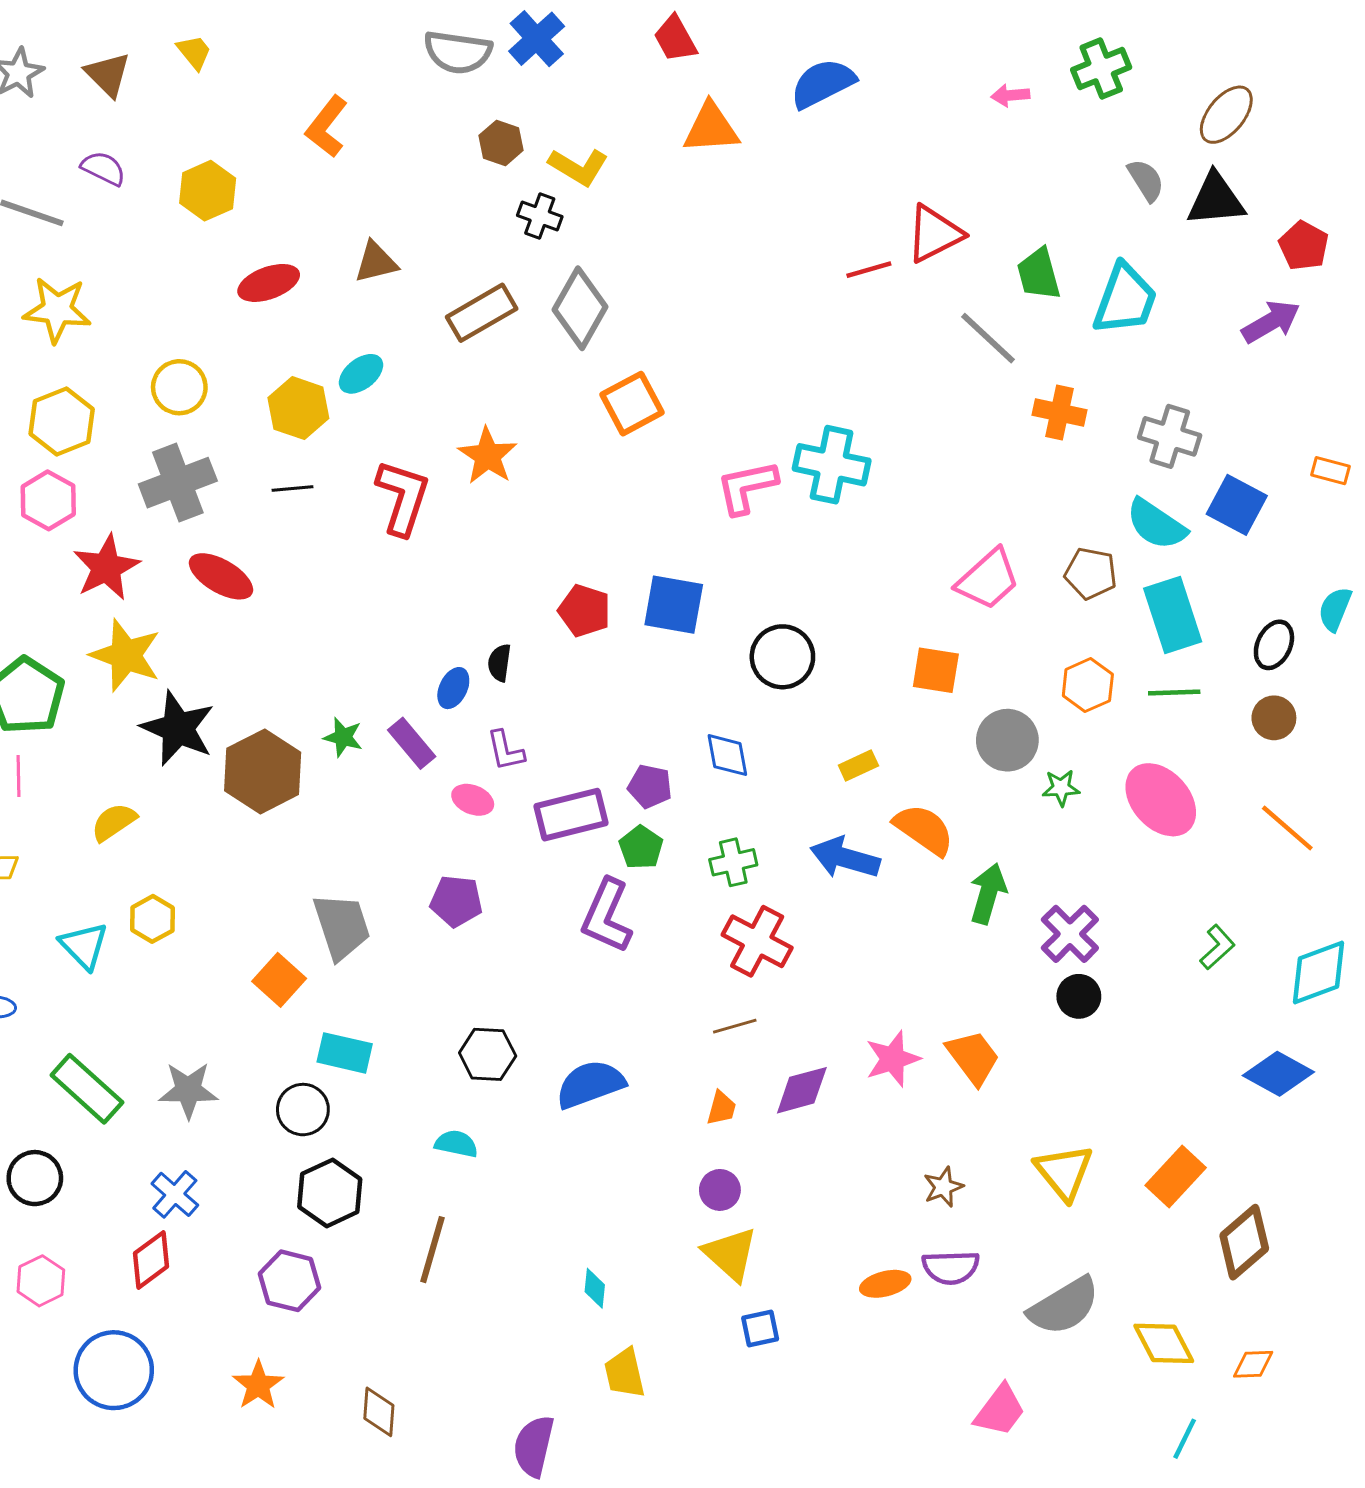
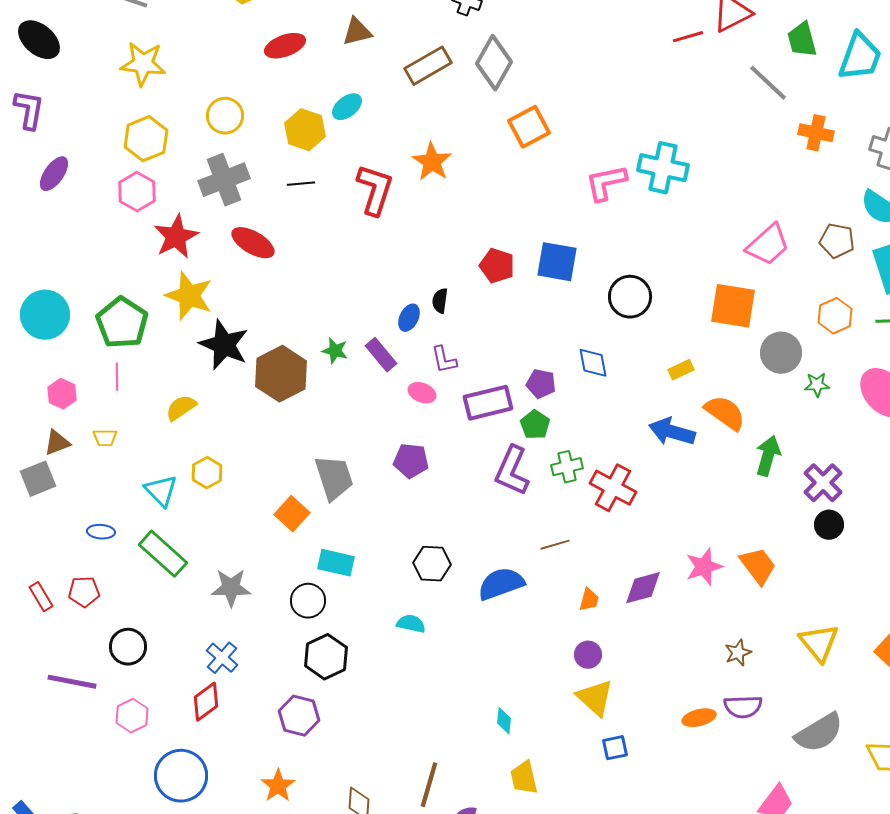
orange square: (936, 670) -> (733, 306), size x1.4
green cross: (733, 862) -> (567, 467), moved
brown line: (735, 1026) -> (555, 545), moved
green rectangle: (87, 1089) -> (163, 554), moved
brown line: (432, 1250) -> (429, 785), moved

